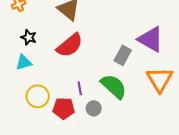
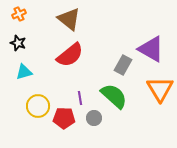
black star: (29, 37) -> (18, 43), moved

